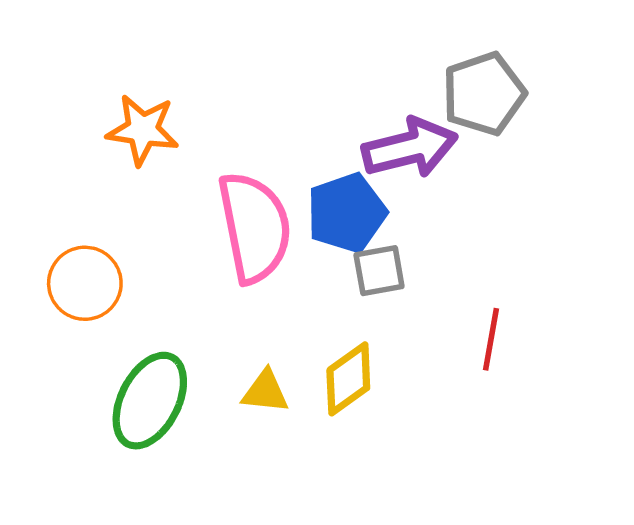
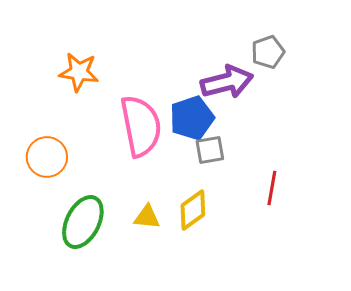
gray pentagon: (484, 94) -> (268, 52), size x0.7

